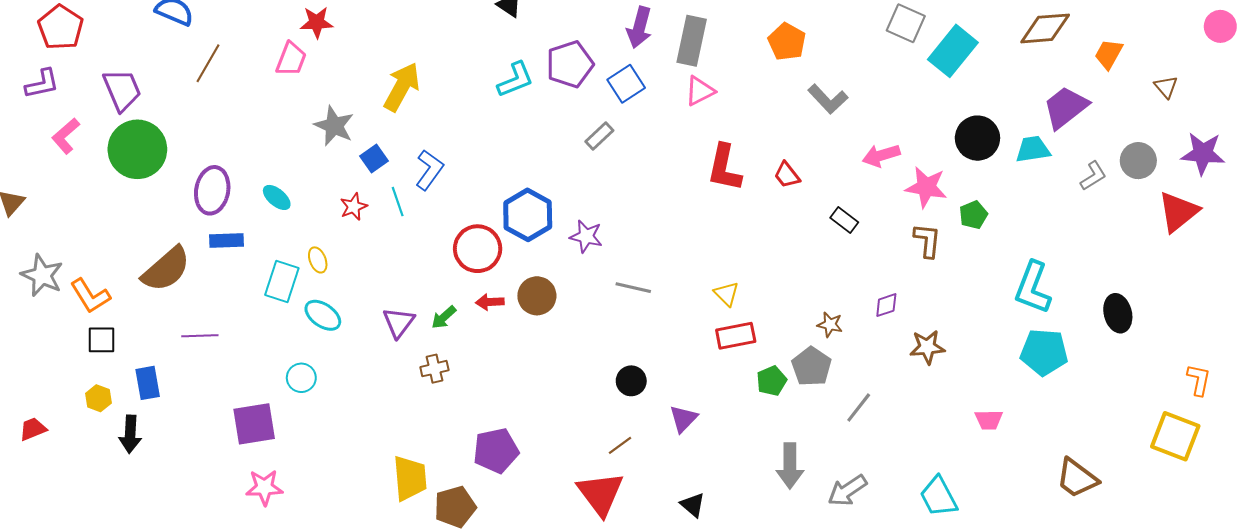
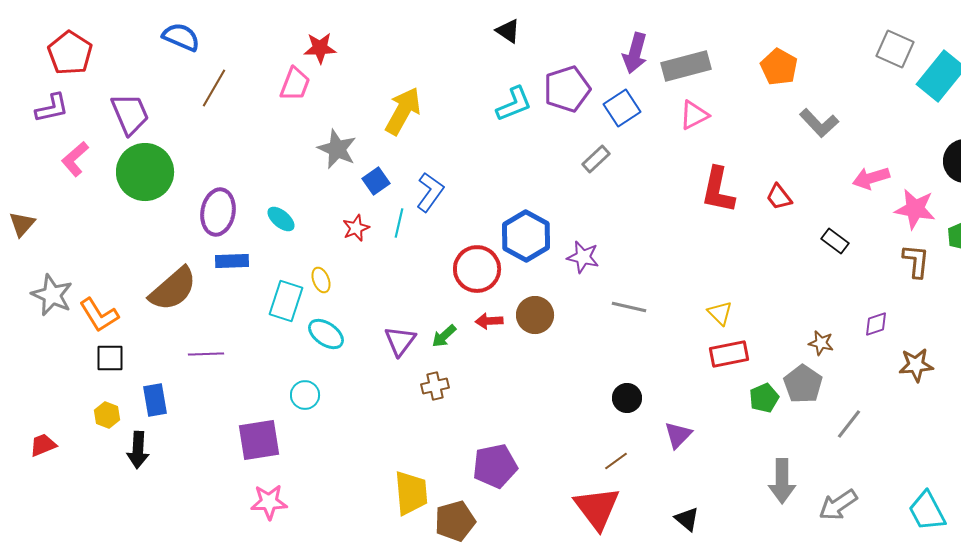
gray rectangle: (692, 41) -> (686, 66), turned 63
cyan line: (398, 202) -> (399, 223), turned 32

